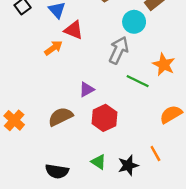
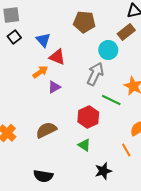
purple triangle: (87, 89) -> (54, 87), moved
red hexagon: (104, 118) -> (88, 117), moved
orange line: (155, 153) -> (126, 150), moved
green triangle: (98, 162) -> (84, 145), moved

